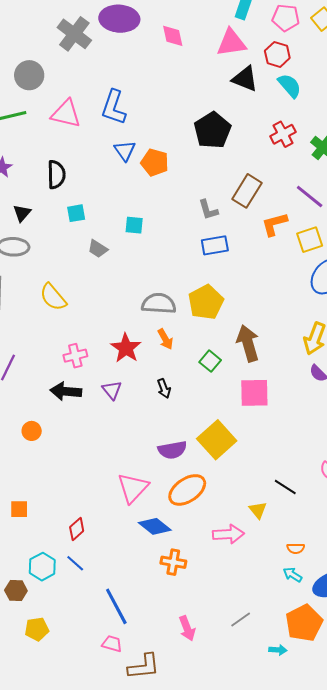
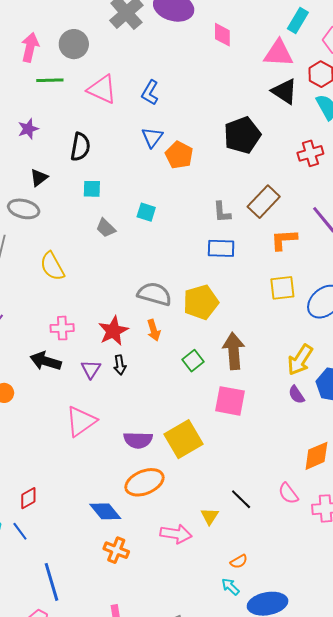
blue L-shape: (114, 107) -> (150, 93), size x0.7
yellow square: (310, 240) -> (282, 288), moved
black arrow: (164, 388) -> (120, 365), moved
pink triangle: (133, 488) -> (81, 421), moved
orange semicircle: (296, 548) -> (239, 561), turned -42

